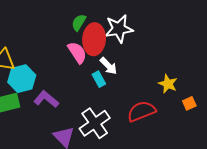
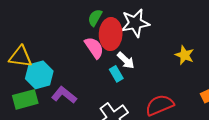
yellow star: (168, 84) -> (185, 55), moved

